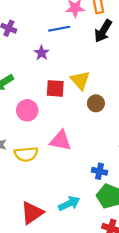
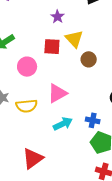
purple star: (42, 53) -> (57, 17), moved
pink triangle: (61, 141) -> (57, 93), turned -40
cyan arrow: (69, 203) -> (63, 124), moved

